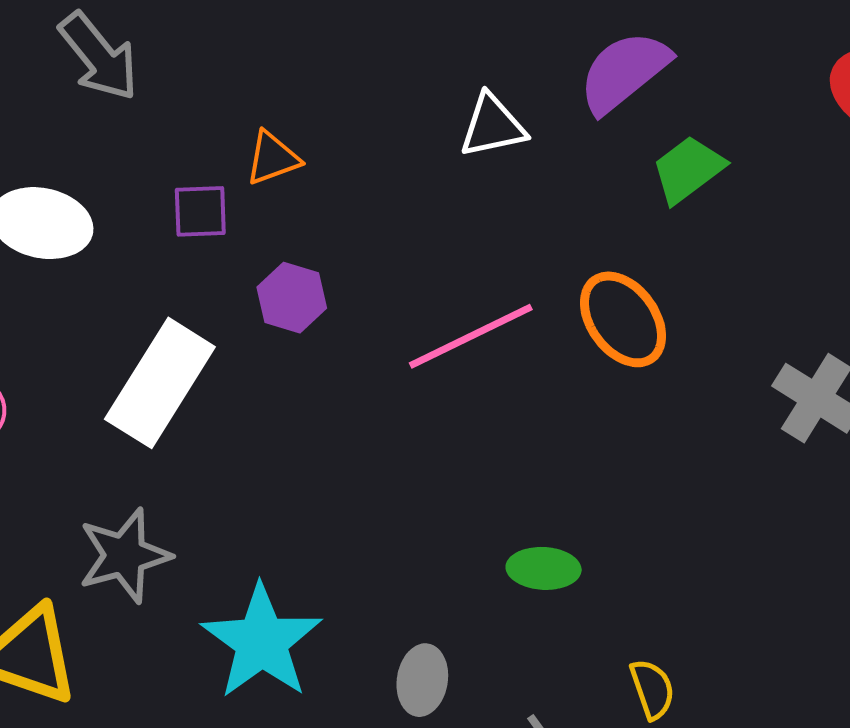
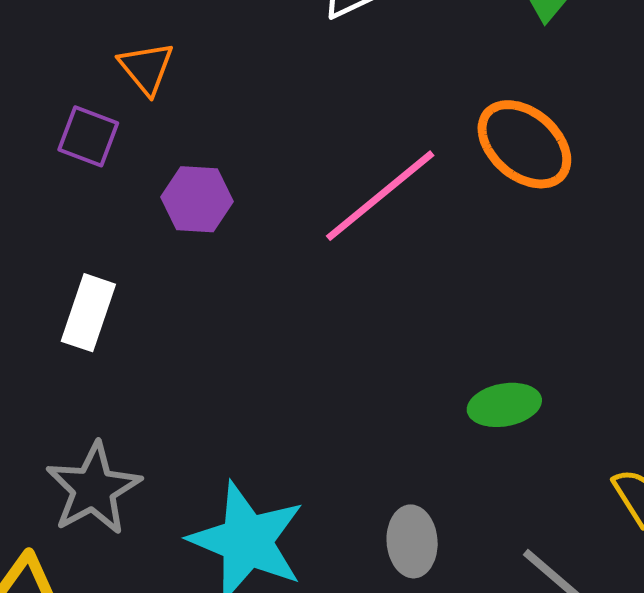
orange triangle: (273, 158) -> (146, 68), turned -36
purple square: (200, 211) -> (88, 136), turned 36
white rectangle: (160, 383) -> (88, 313), size x0.6

